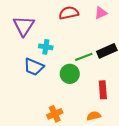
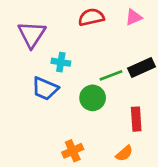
orange semicircle: (94, 116) -> (124, 153), turned 152

